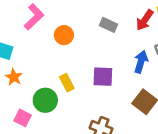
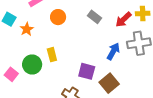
orange star: (14, 77) -> (27, 29), moved
purple square: (103, 77) -> (87, 71), moved

